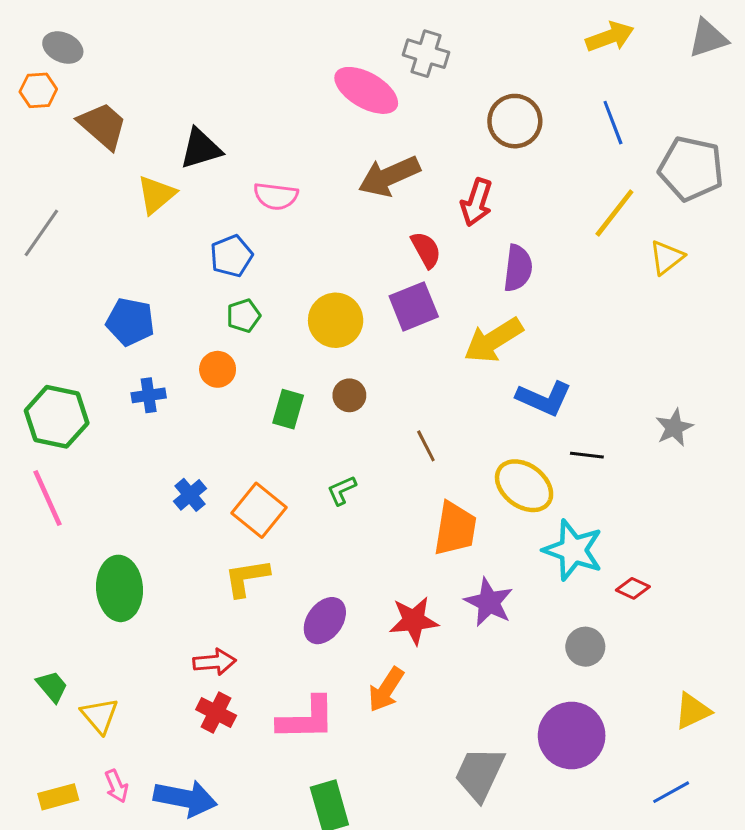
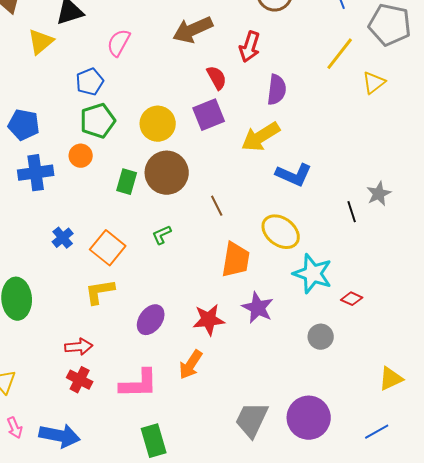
pink semicircle: (276, 196) -> (119, 43), turned 112
green pentagon: (244, 316) -> (98, 121), size x1.6
blue cross: (149, 395) -> (36, 173), size x1.6
brown circle: (349, 395) -> (167, 173), size x2.0
black line: (587, 455) -> (352, 212), moved, turned 65
purple circle: (572, 736) -> (309, 418), moved

